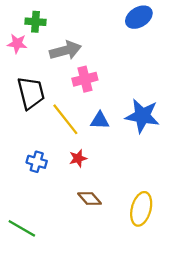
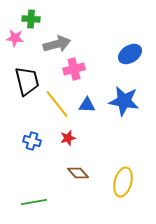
blue ellipse: (139, 17) -> (130, 54), moved
green line: (22, 228) -> (34, 202), moved, turned -40

